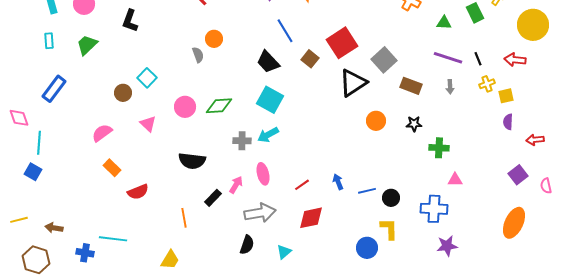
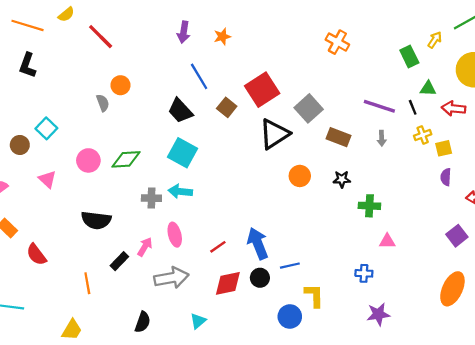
green triangle: (444, 23) -> (428, 89), moved
cyan arrow: (268, 135) -> (180, 191), turned 35
blue arrow: (338, 182) -> (258, 243), size x1.8
blue line: (367, 191) -> (290, 266), moved
red semicircle: (138, 192) -> (36, 255), turned 75
black circle: (391, 198) -> (260, 278), moved
blue cross: (434, 209) -> (364, 273), size x0.6
black semicircle: (247, 245) -> (143, 322), moved

